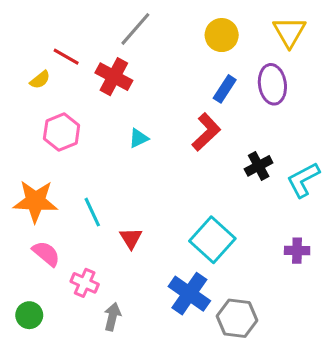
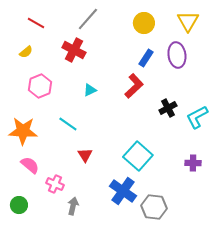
red line: (66, 57) -> (36, 23), moved
cyan line: (92, 212) -> (68, 124), moved, turned -30

